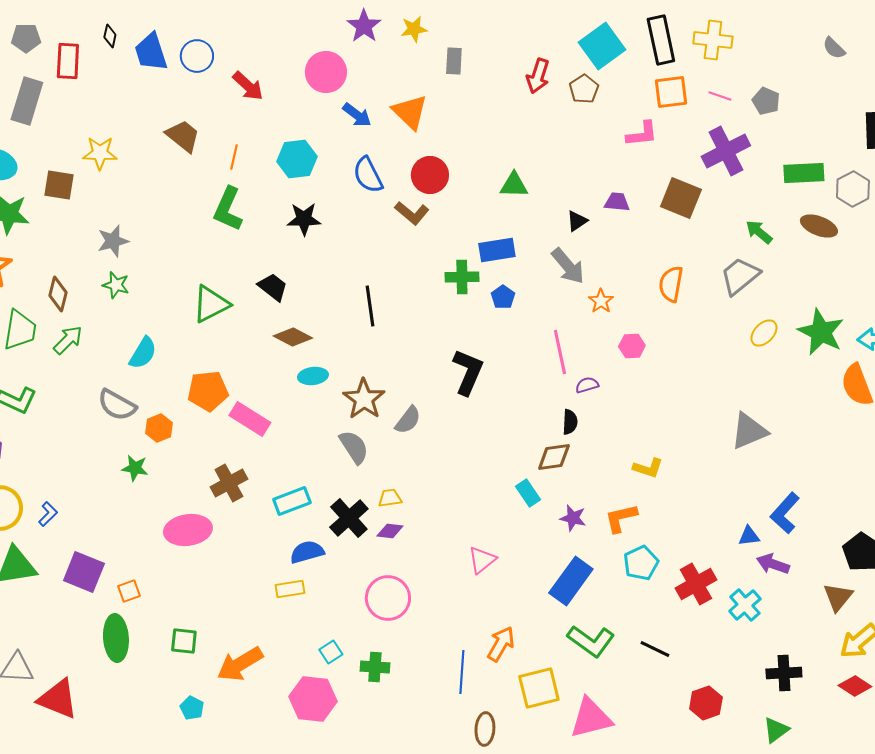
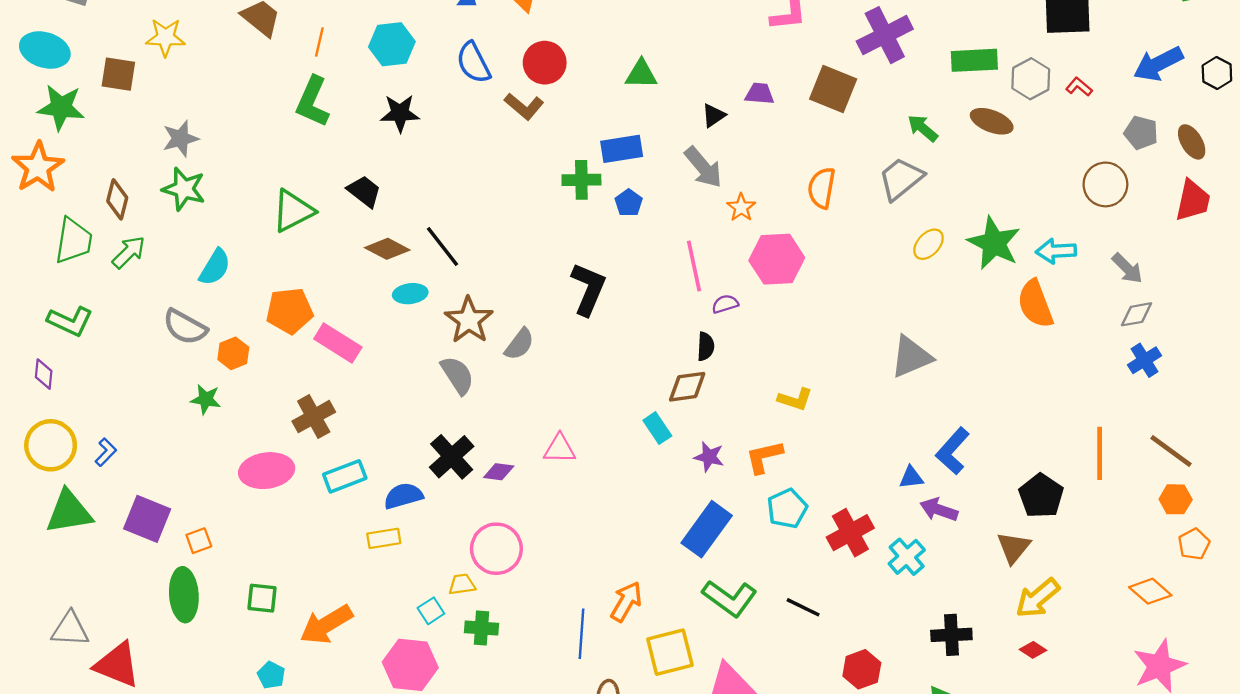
green star: (116, 285) -> (184, 189), size x1.4
black line: (370, 306) -> (442, 246), moved, turned -30
pink hexagon: (632, 346) -> (777, 259), size x1.8
yellow trapezoid: (390, 498) -> (462, 584), moved
cyan rectangle: (292, 501) -> (345, 476), moved
pink triangle: (482, 560) -> (560, 449), moved, turned 40
red diamond: (855, 686) -> (1033, 650), size x0.7

